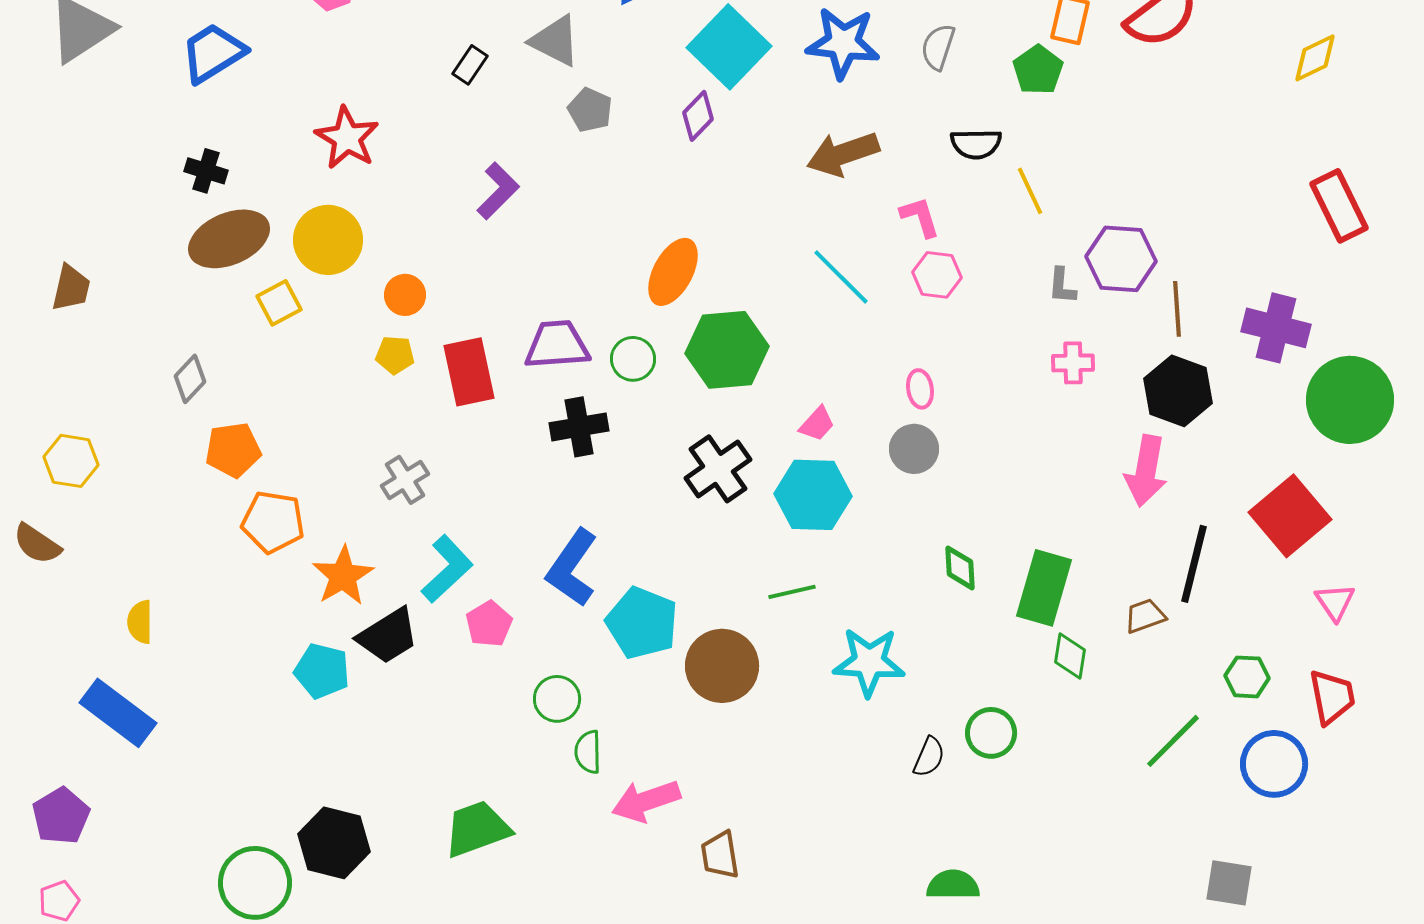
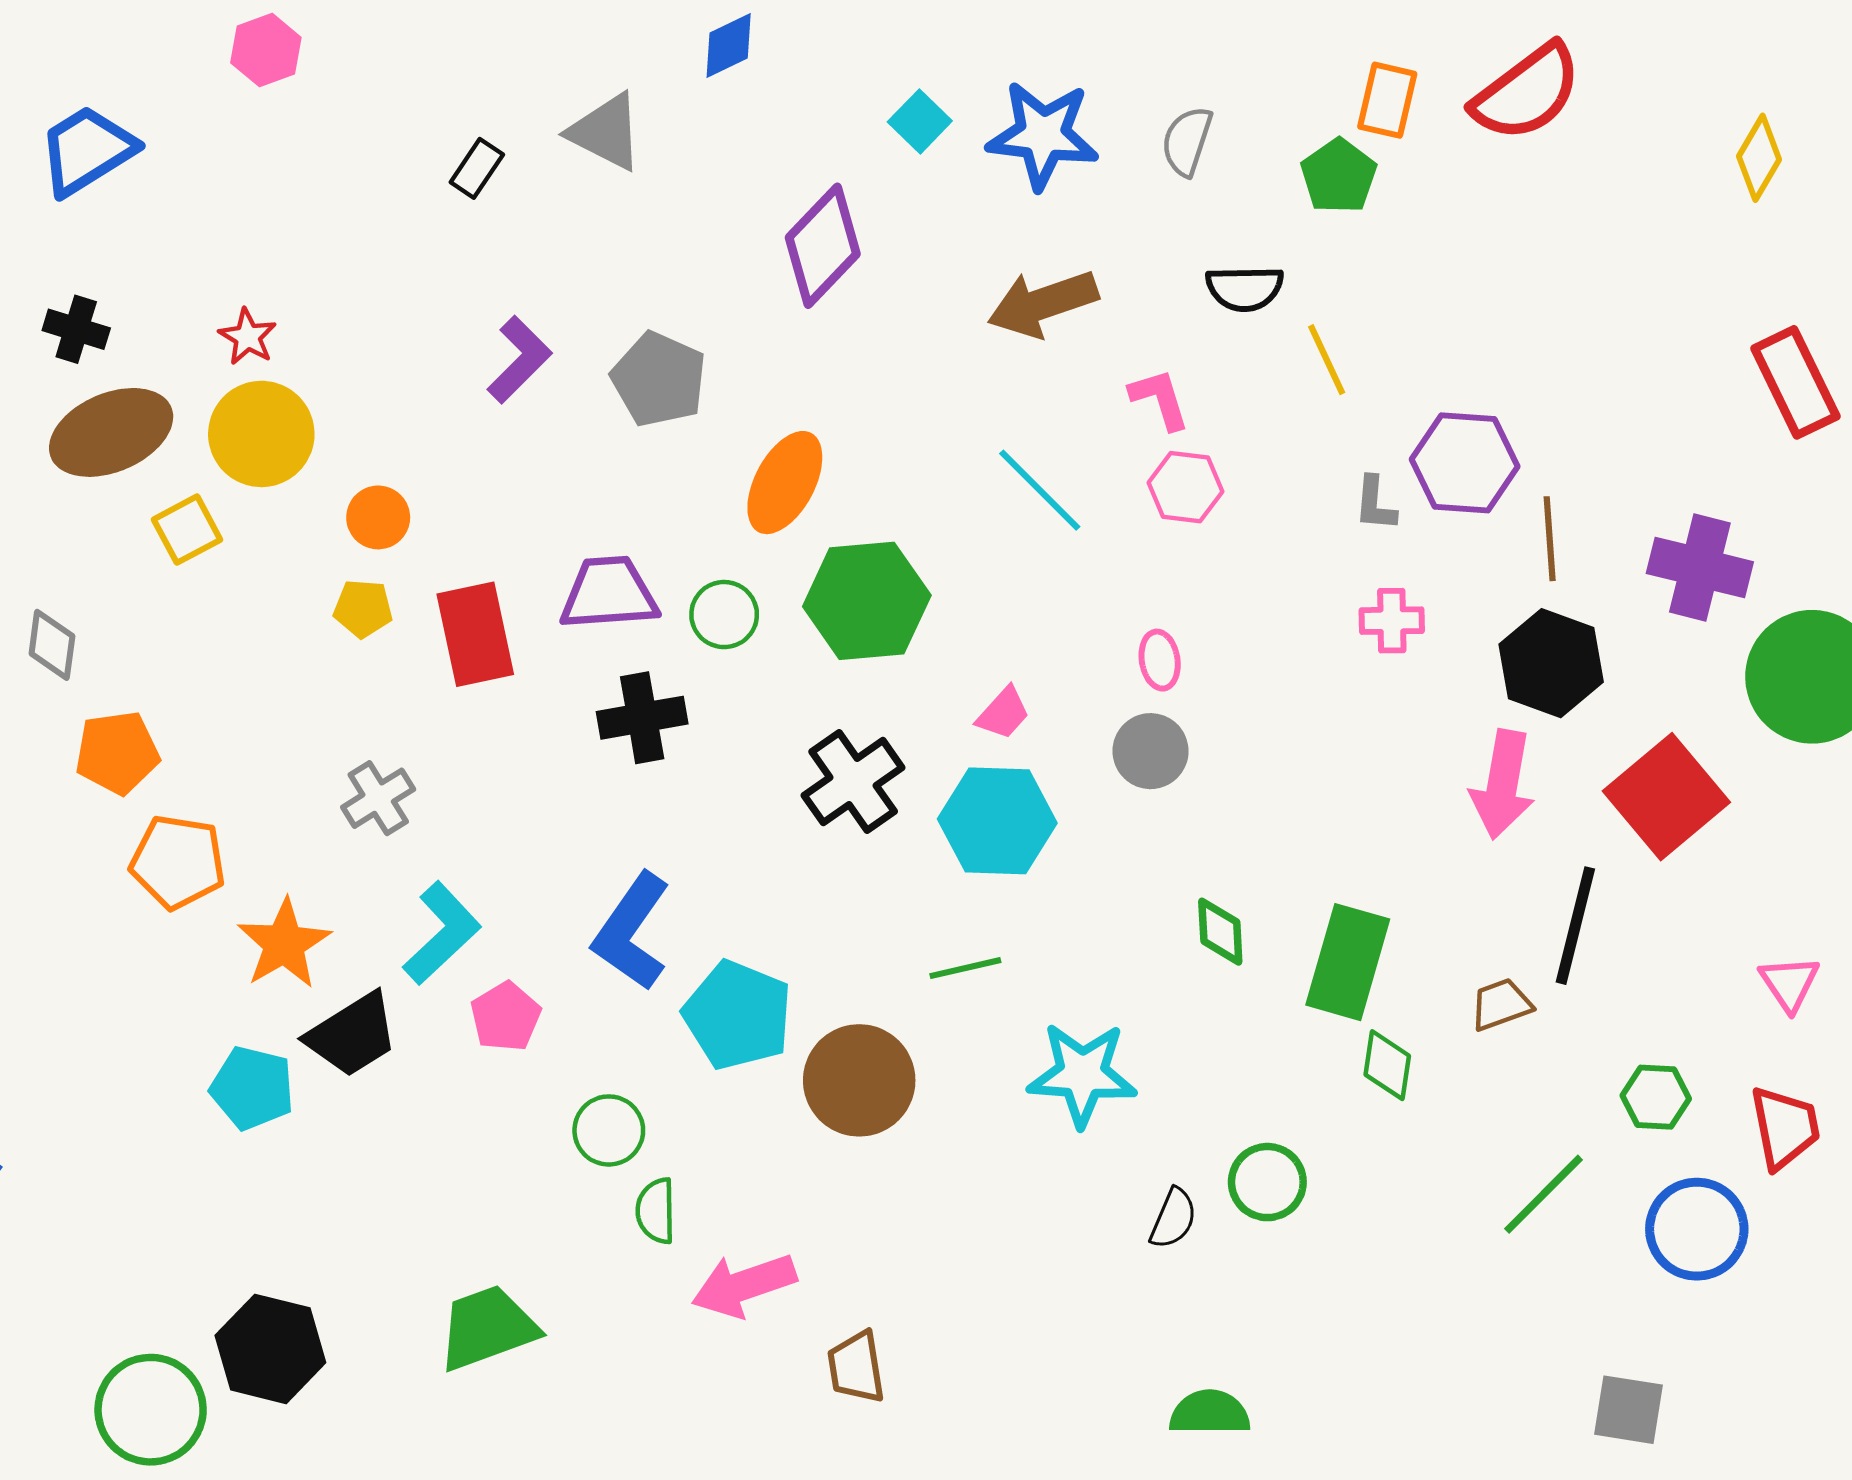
cyan square: (729, 47) -> (920, 121), moved, size x0.5
yellow diamond: (1315, 58) -> (1759, 158), turned -34
gray pentagon: (590, 110) -> (659, 379), moved, size x1.4
purple diamond: (698, 116) -> (823, 246), size x1.6
red star: (347, 138) -> (248, 337), moved, size x0.6
gray diamond: (190, 379) -> (52, 645), turned -36
red square: (1290, 516) -> (1666, 797), moved

